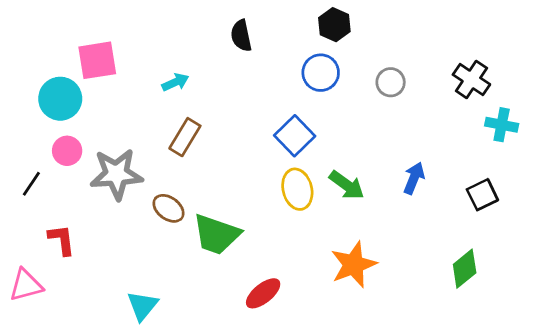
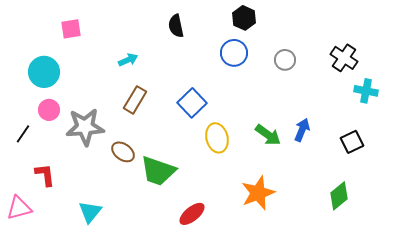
pink square: (97, 60) -> (71, 29), moved, size x0.7
blue square: (295, 136) -> (192, 103), moved
green arrow: (347, 185) -> (268, 135), moved
cyan triangle: (142, 306) -> (90, 212), moved

